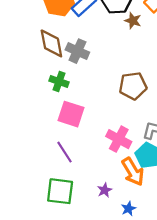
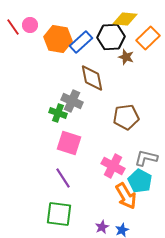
brown diamond: (51, 43) -> (92, 78), moved
gray cross: (77, 51) -> (72, 101), moved
purple star: (105, 190) -> (102, 227), moved

